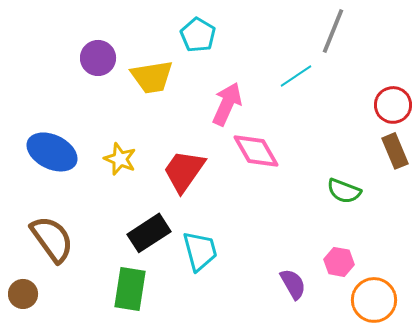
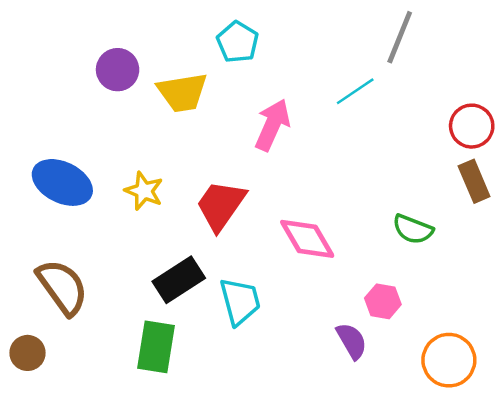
pink diamond: (256, 151) -> (307, 239), moved
pink hexagon: (339, 262) -> (383, 301), moved

